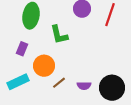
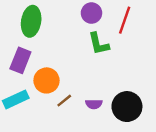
green L-shape: (59, 35) -> (99, 44), moved
purple rectangle: (22, 49) -> (20, 60), size x1.5

